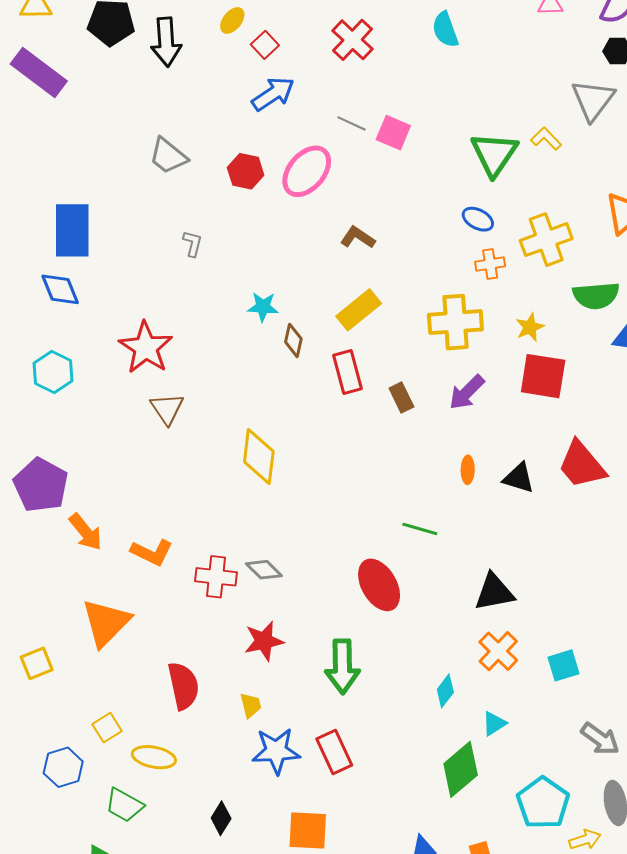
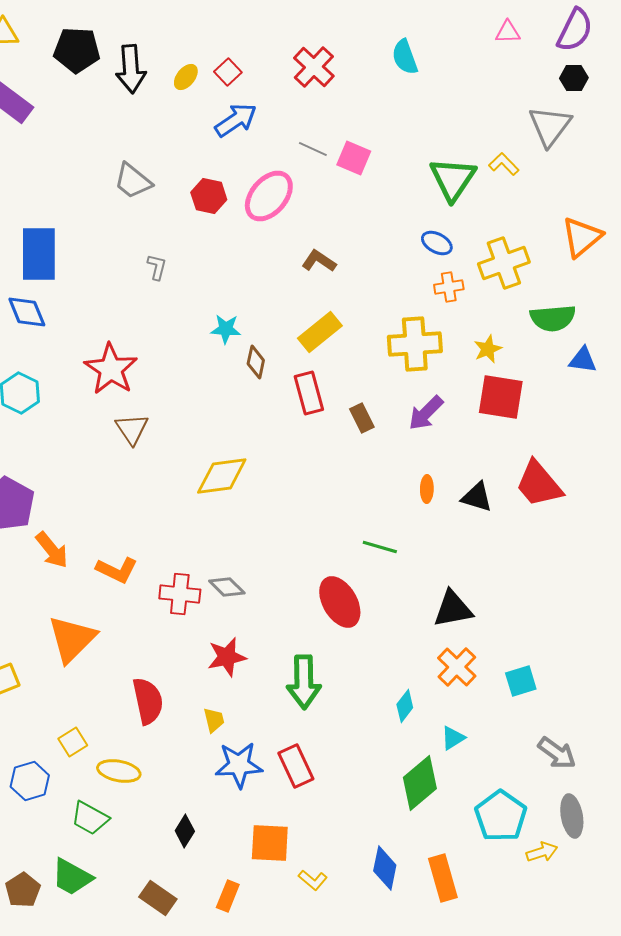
yellow ellipse: (232, 20) -> (186, 77), moved
yellow diamond: (259, 457) -> (222, 476), turned 76

